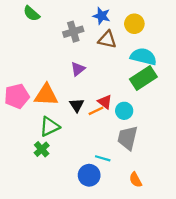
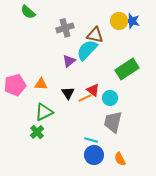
blue star: (102, 16) -> (132, 21), moved
cyan semicircle: (143, 57) -> (87, 50), moved, turned -60
orange triangle: (46, 95) -> (41, 84), size x0.6
blue circle: (89, 175) -> (94, 155), moved

